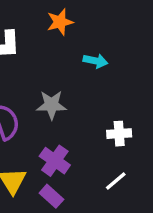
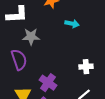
gray star: (51, 105) -> (31, 37), moved

